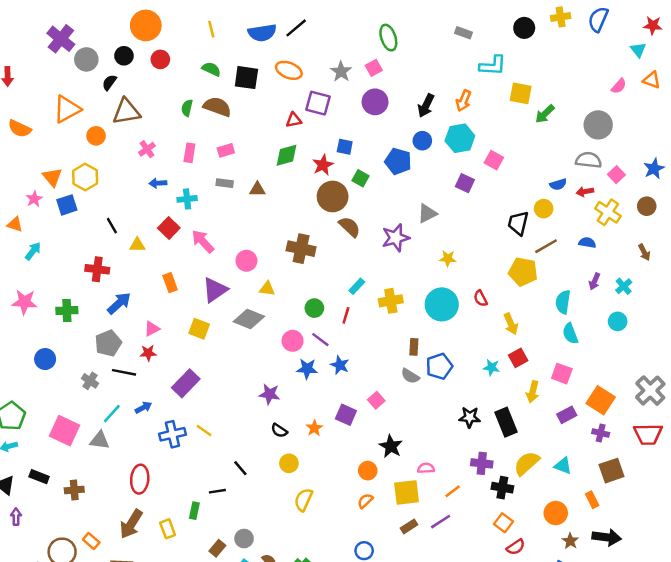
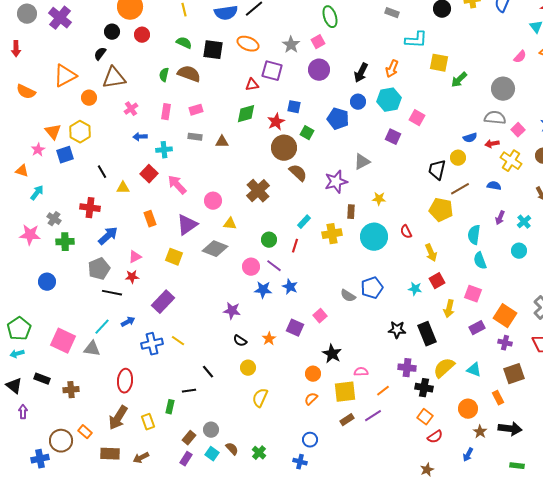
gray circle: (86, 59) -> (27, 14), moved
brown cross: (301, 249) -> (258, 191), turned 35
brown rectangle: (414, 347) -> (351, 212), moved
gray cross: (90, 381) -> (54, 219), moved

